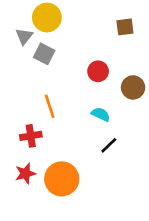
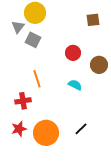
black line: (109, 145) -> (81, 129), moved

